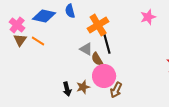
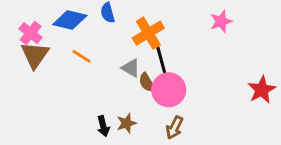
brown triangle: (20, 40) -> (35, 55), size x1.5
orange line: (38, 41) -> (81, 56), moved
pink circle: (104, 76) -> (169, 90), moved

